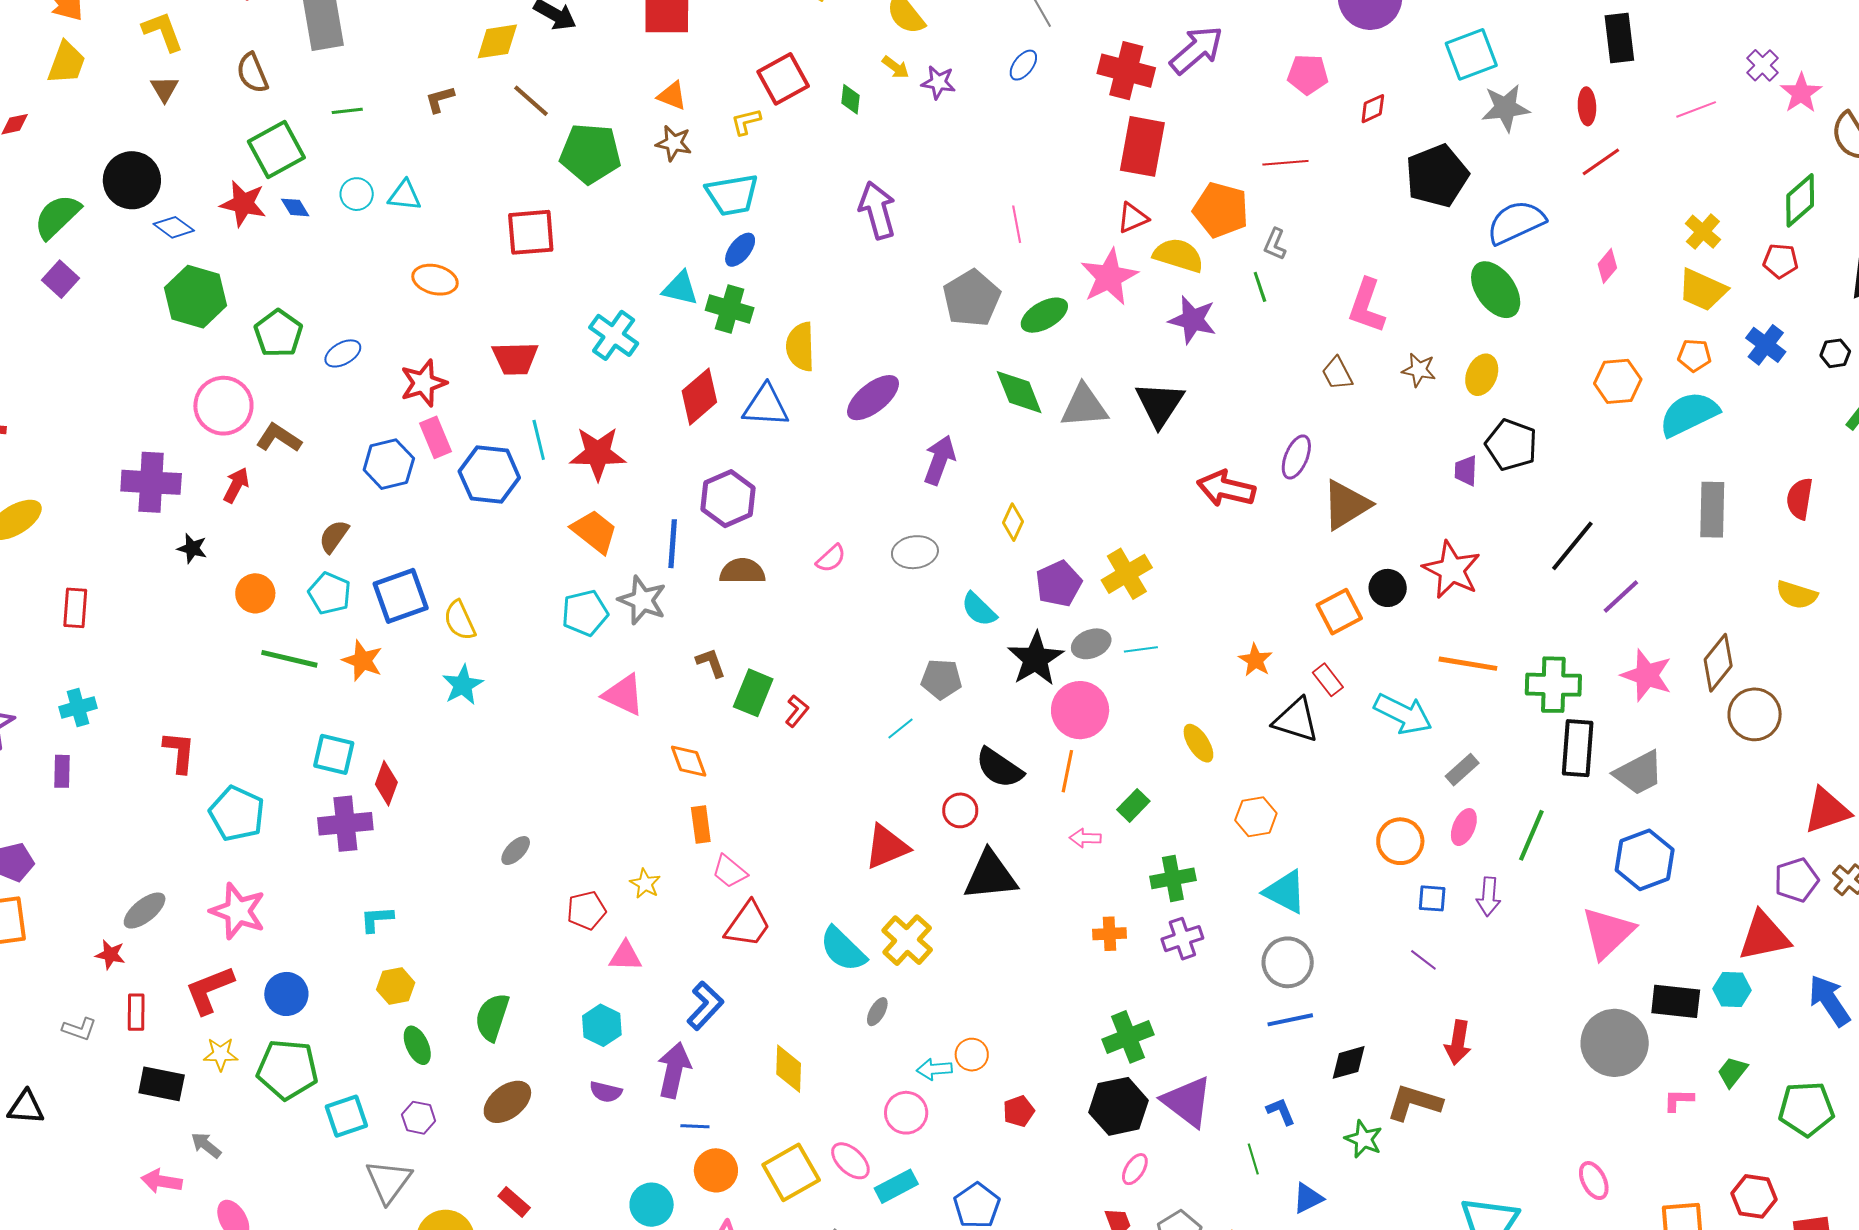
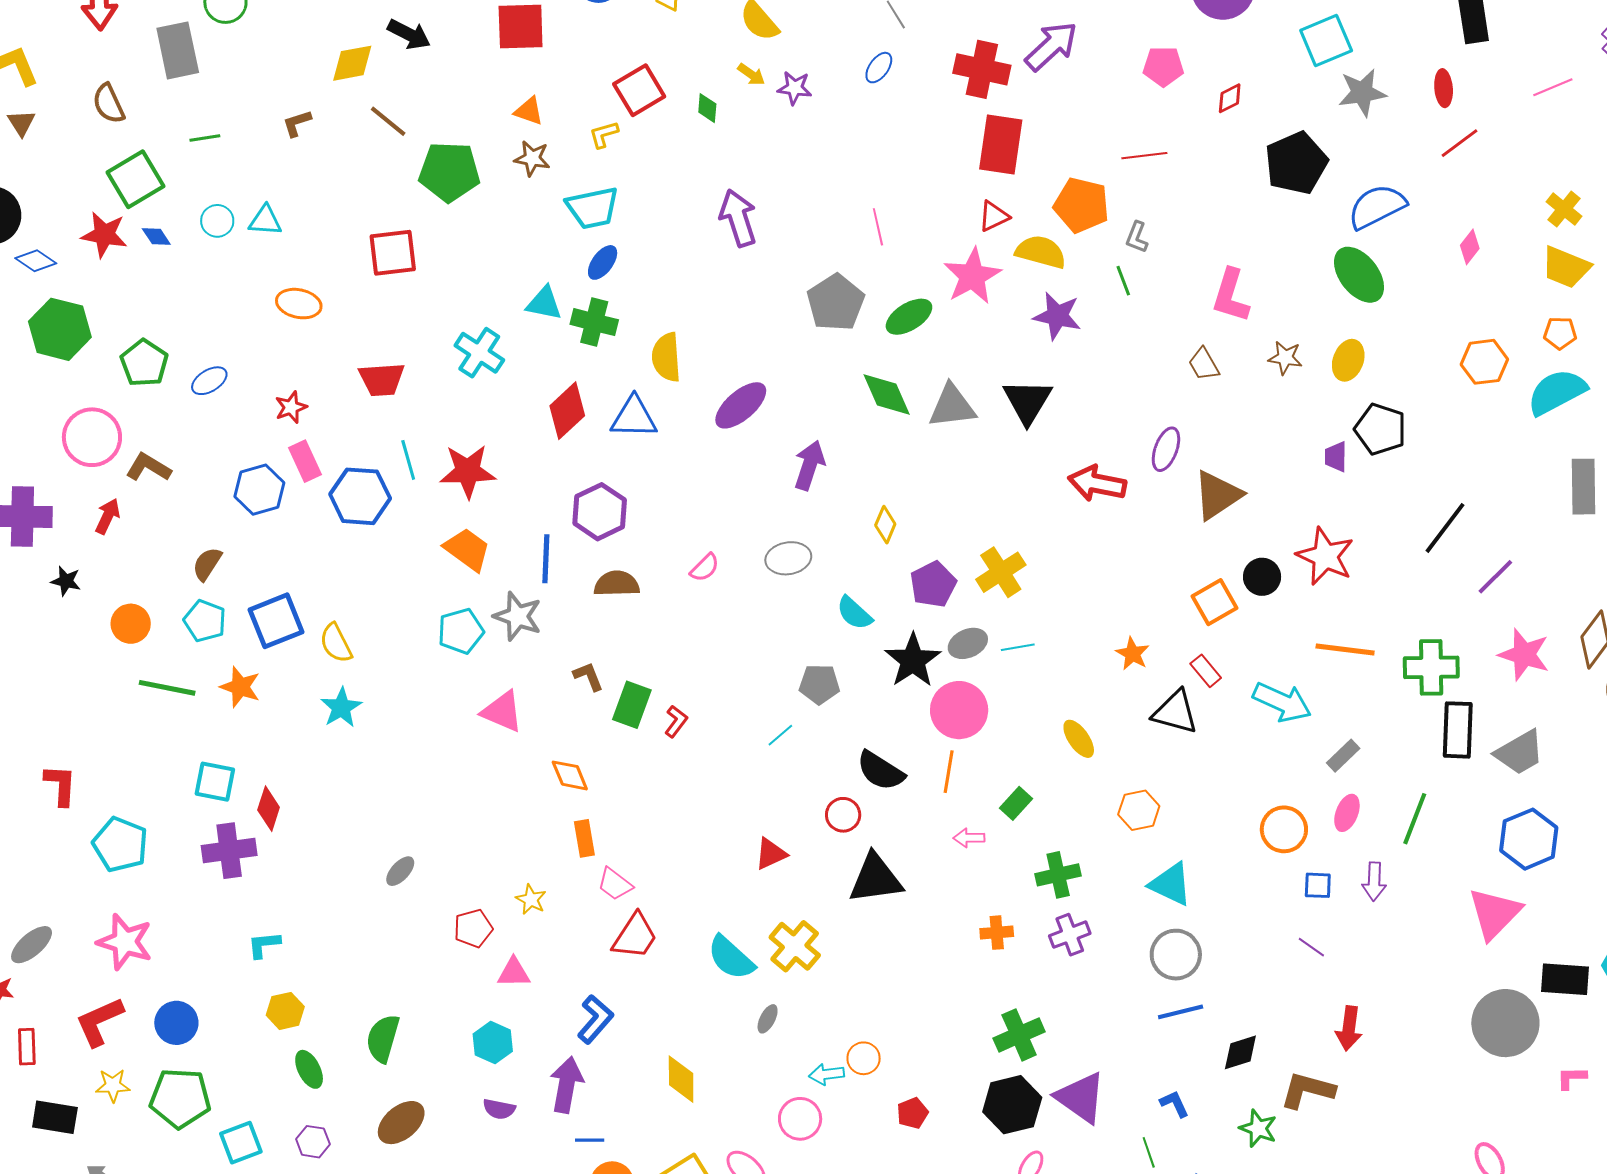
red star: (423, 383) -> (291, 407), size x0.7
red triangle: (887, 847) -> (771, 854), size x0.7

